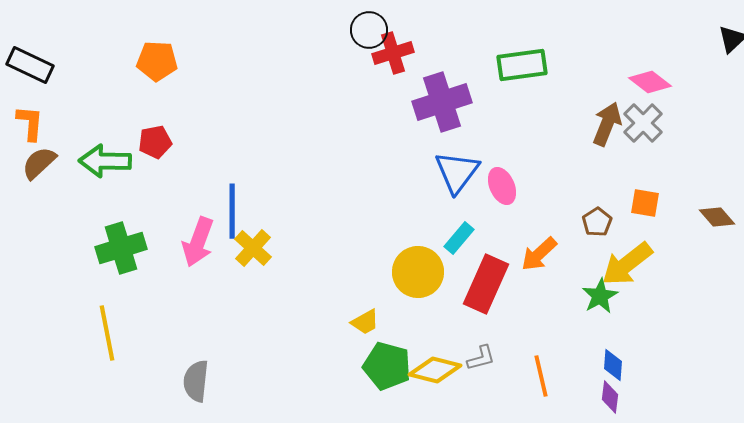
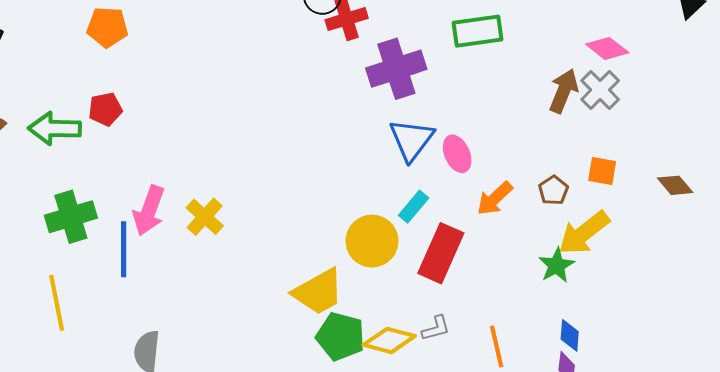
blue line: (232, 211) -> (124, 249), moved
orange arrow: (539, 254) -> (495, 198), moved
yellow trapezoid: (365, 322) -> (318, 292), size x1.8

